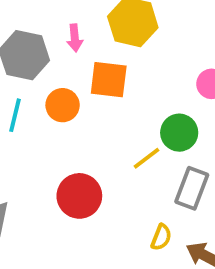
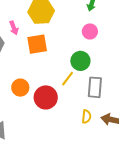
orange circle: (63, 105) -> (20, 88), moved
red circle: (79, 196) -> (46, 97), moved

